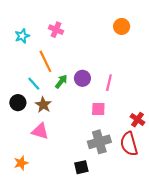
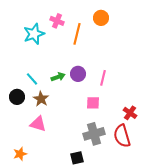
orange circle: (122, 26) -> (101, 18), moved
pink cross: (56, 30) -> (57, 21), moved
cyan star: (22, 36) -> (34, 34), moved, size x1.5
orange line: (45, 61) -> (77, 34), moved, turned 40
green arrow: (61, 81) -> (58, 77), turned 32

